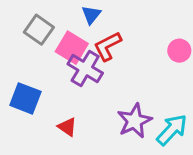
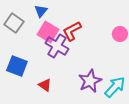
blue triangle: (91, 15) -> (41, 11), moved
gray square: (39, 30) -> (14, 23), moved

